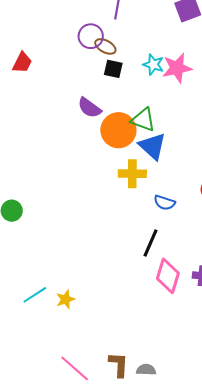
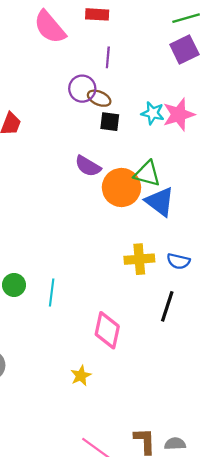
yellow cross: (132, 174) -> (139, 259), moved
pink diamond: (168, 276) -> (107, 330), moved
cyan line: (35, 295) -> (52, 292), moved, turned -45

